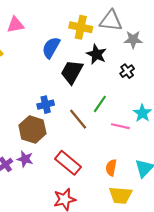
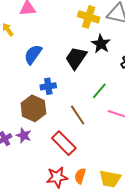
blue semicircle: (51, 48) -> (33, 54), moved
brown line: (78, 119) -> (78, 115), moved
orange semicircle: (111, 168) -> (80, 176), moved

